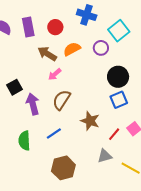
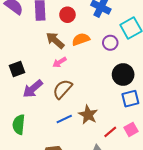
blue square: (119, 100) -> (130, 99), moved
purple arrow: (33, 104) -> (33, 89), turned -125
blue line: (54, 133) -> (64, 119), moved

